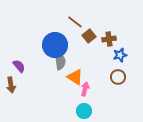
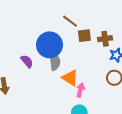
brown square: (89, 36) -> (84, 36), turned 32
purple semicircle: (19, 66) -> (27, 61), moved

